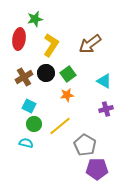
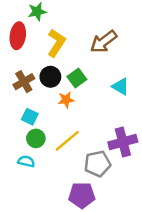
orange star: (67, 95) -> (66, 100), moved
purple cross: (106, 109) -> (123, 142), moved, size x1.6
gray pentagon: (85, 145) -> (97, 164), turned 30
purple pentagon: (97, 169) -> (82, 195), moved

